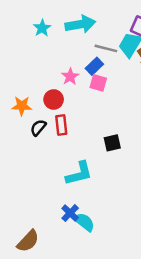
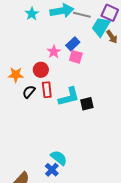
gray line: (106, 48) -> (82, 15), moved
cyan L-shape: (79, 173) -> (69, 97), moved
blue cross: (70, 213) -> (52, 170), moved
cyan semicircle: (84, 222) -> (59, 158), moved

